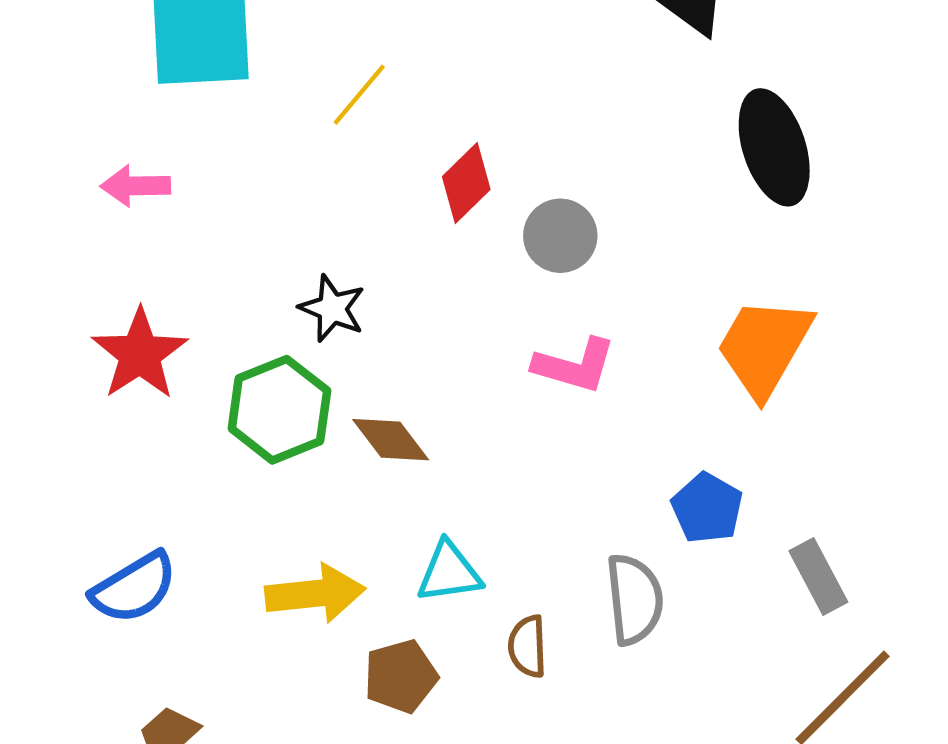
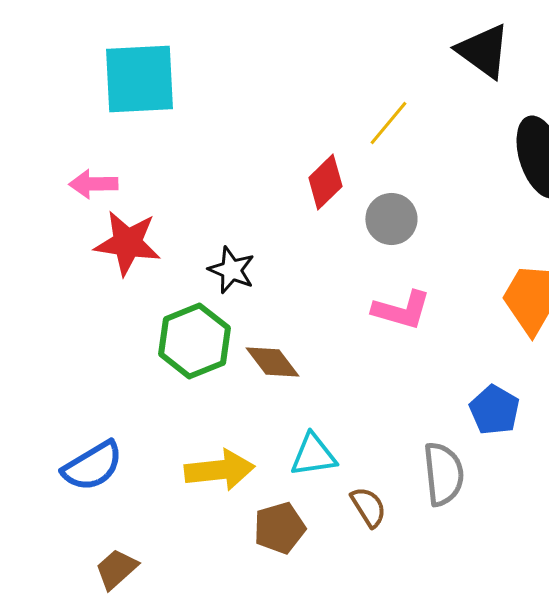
yellow line: (359, 95) -> (388, 123), moved
red star: (140, 354) -> (127, 243), moved, turned -30
brown semicircle: (528, 646) -> (368, 507), turned 150

